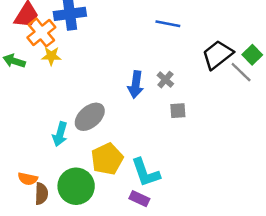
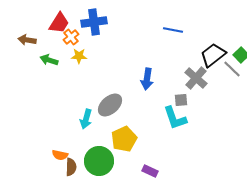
orange cross: (41, 32) -> (71, 37), size x0.7
gray cross: (165, 80) -> (196, 78), moved, size x1.6
cyan L-shape: (146, 173) -> (175, 118), moved

